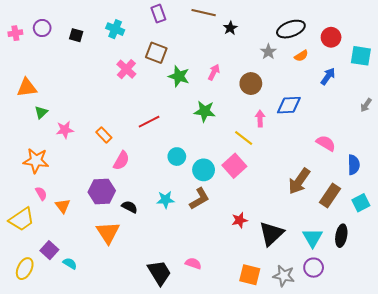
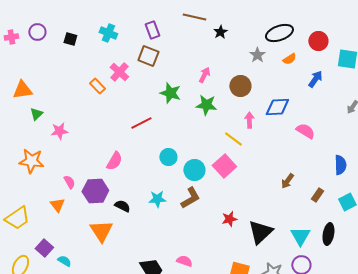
purple rectangle: (158, 14) -> (152, 30), moved
green star: (179, 76) -> (170, 93), moved
green star: (205, 111) -> (206, 105), moved
orange rectangle: (104, 135) -> (97, 86), moved
pink semicircle: (326, 143) -> (305, 131), moved
brown arrow: (299, 181) -> (287, 181), size x0.6
pink semicircle: (41, 194) -> (69, 182), moved
brown rectangle: (330, 196) -> (317, 195), size x0.6

